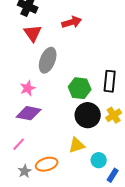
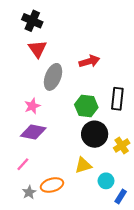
red arrow: (72, 22) -> (89, 61), moved
yellow cross: (114, 115) -> (122, 146), moved

